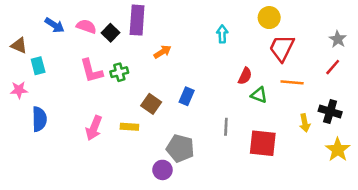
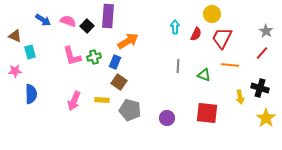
orange arrow: (162, 52) -> (128, 41), size x1.5
red semicircle: (245, 76) -> (196, 34), moved
blue rectangle: (187, 96) -> (115, 62), moved
gray line: (226, 127) -> (178, 66), moved
gray pentagon: (180, 148) -> (130, 110), moved
purple circle: (162, 170) -> (167, 118), moved

